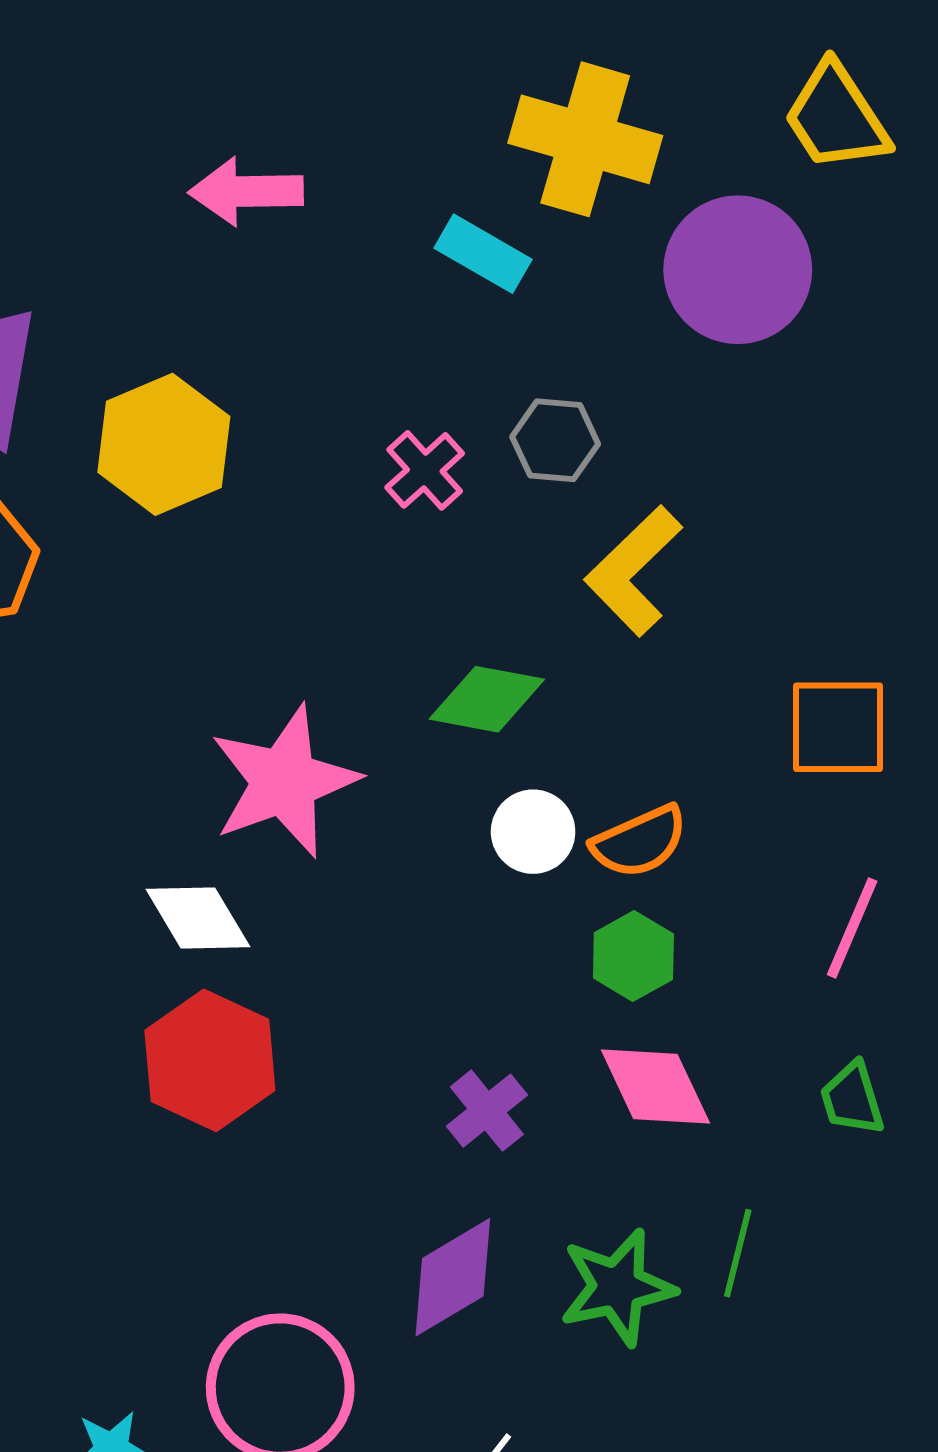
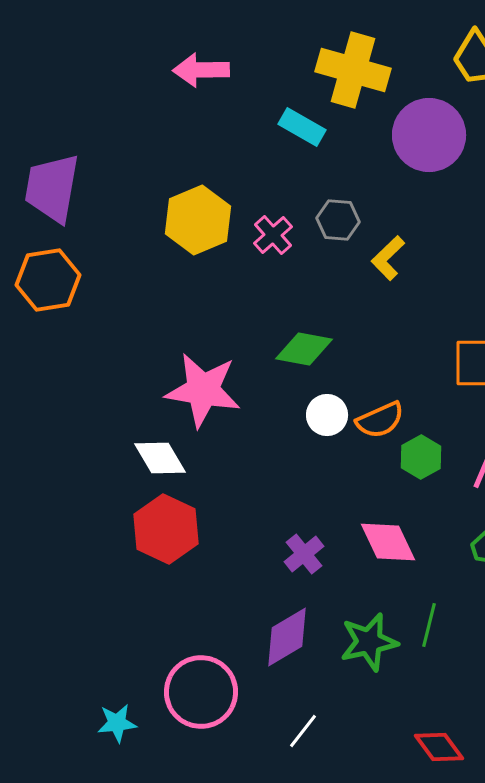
pink arrow: (246, 191) -> (201, 70), moved
yellow hexagon: (164, 444) -> (198, 220), moved
yellow L-shape: (633, 571) -> (388, 258), moved, size x0.7
pink star: (284, 781) -> (203, 390), turned 30
green hexagon: (633, 956) -> (421, 457), moved

